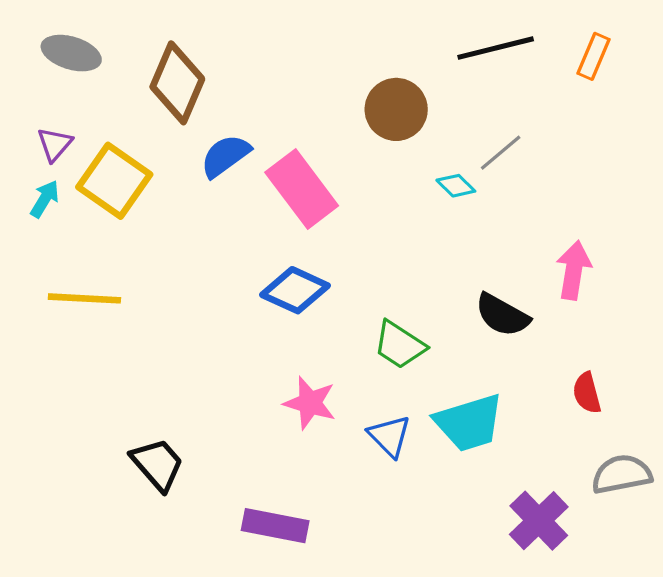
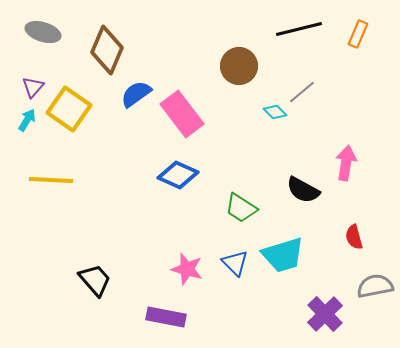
pink star: (310, 403) -> (187, 269), moved

